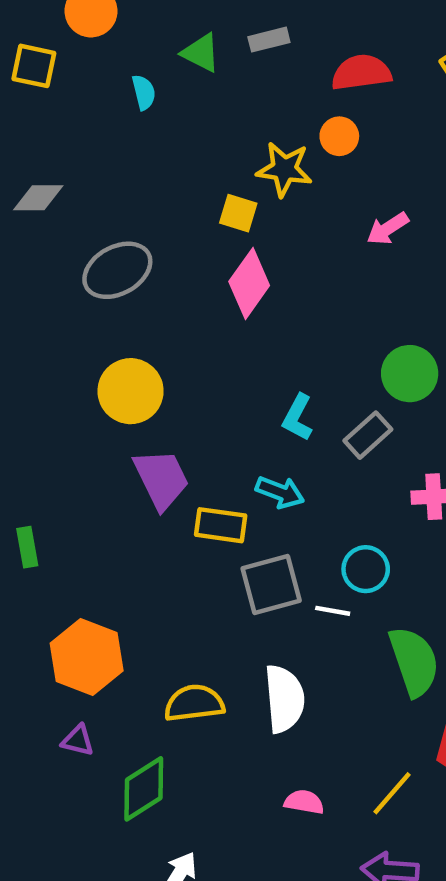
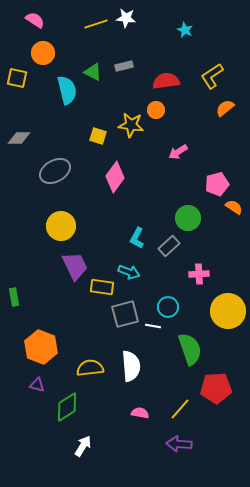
cyan semicircle: (144, 92) -> (67, 90), size x1.8
yellow square: (238, 213) -> (98, 136), moved

